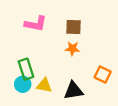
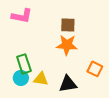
pink L-shape: (36, 24) -> (22, 16), moved
orange star: (72, 49) -> (67, 45), size x1.5

